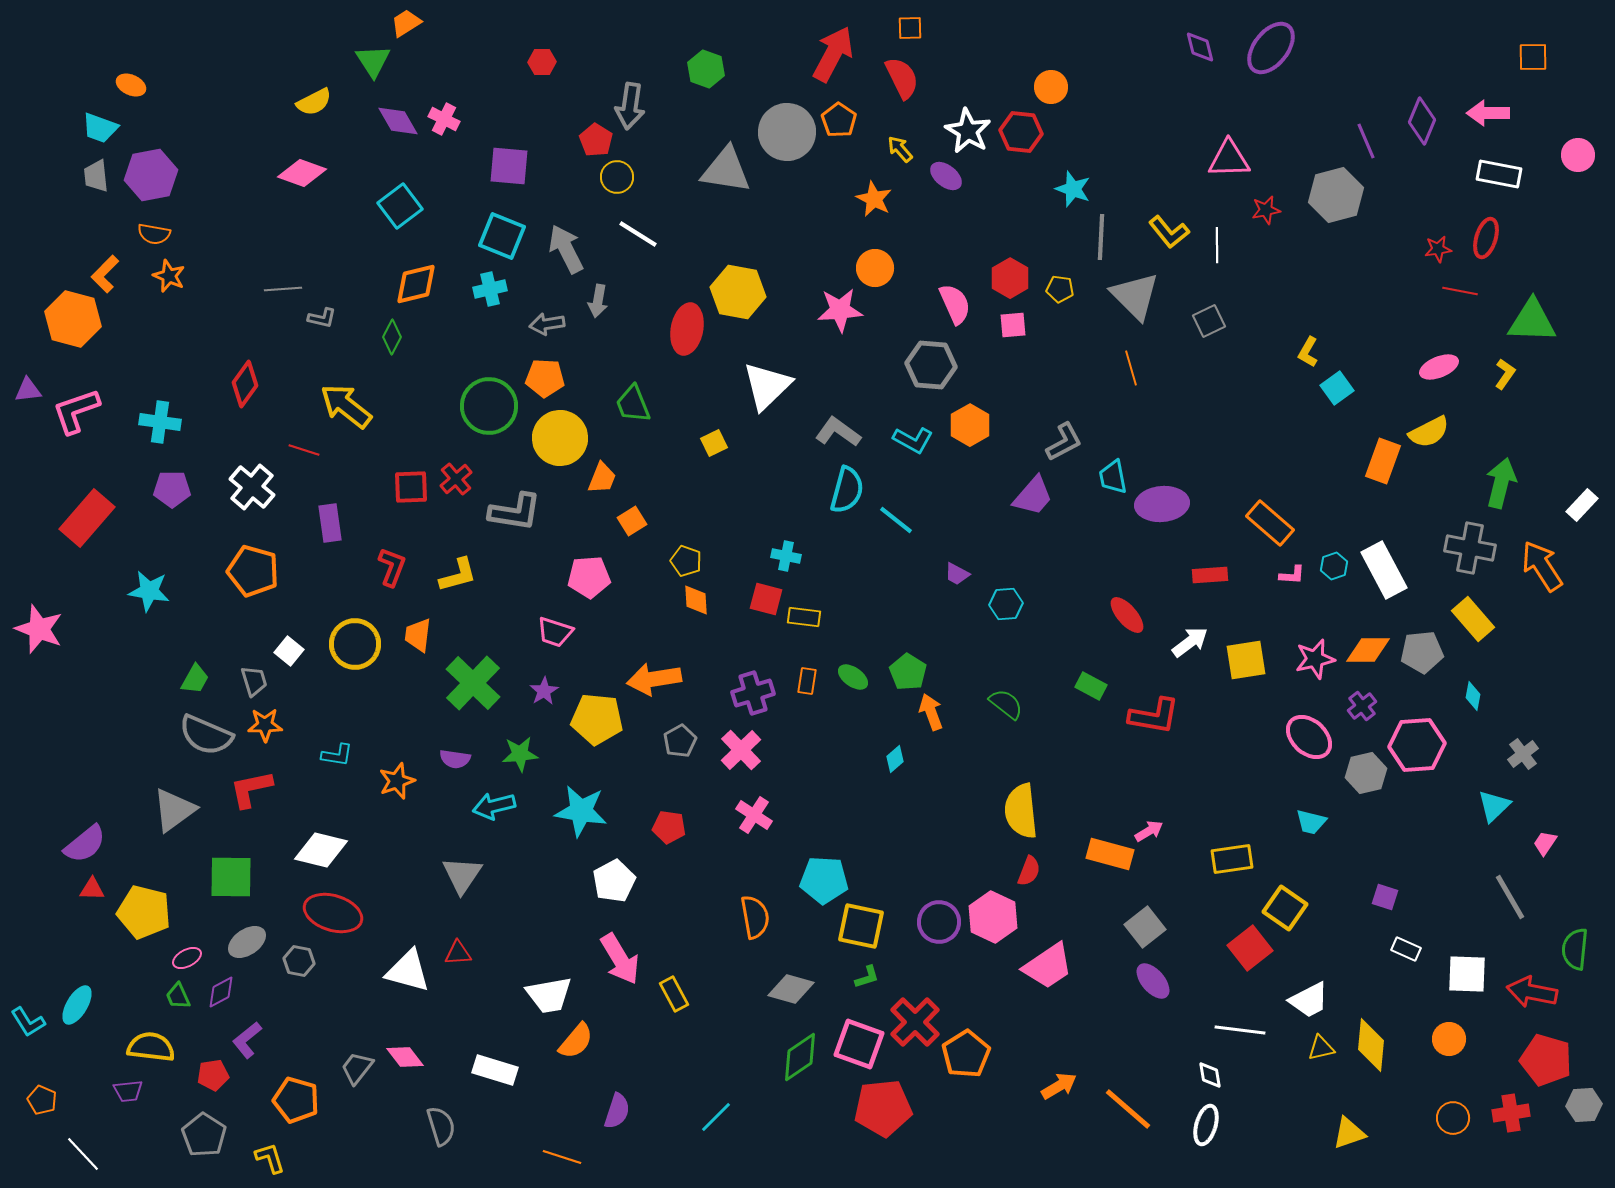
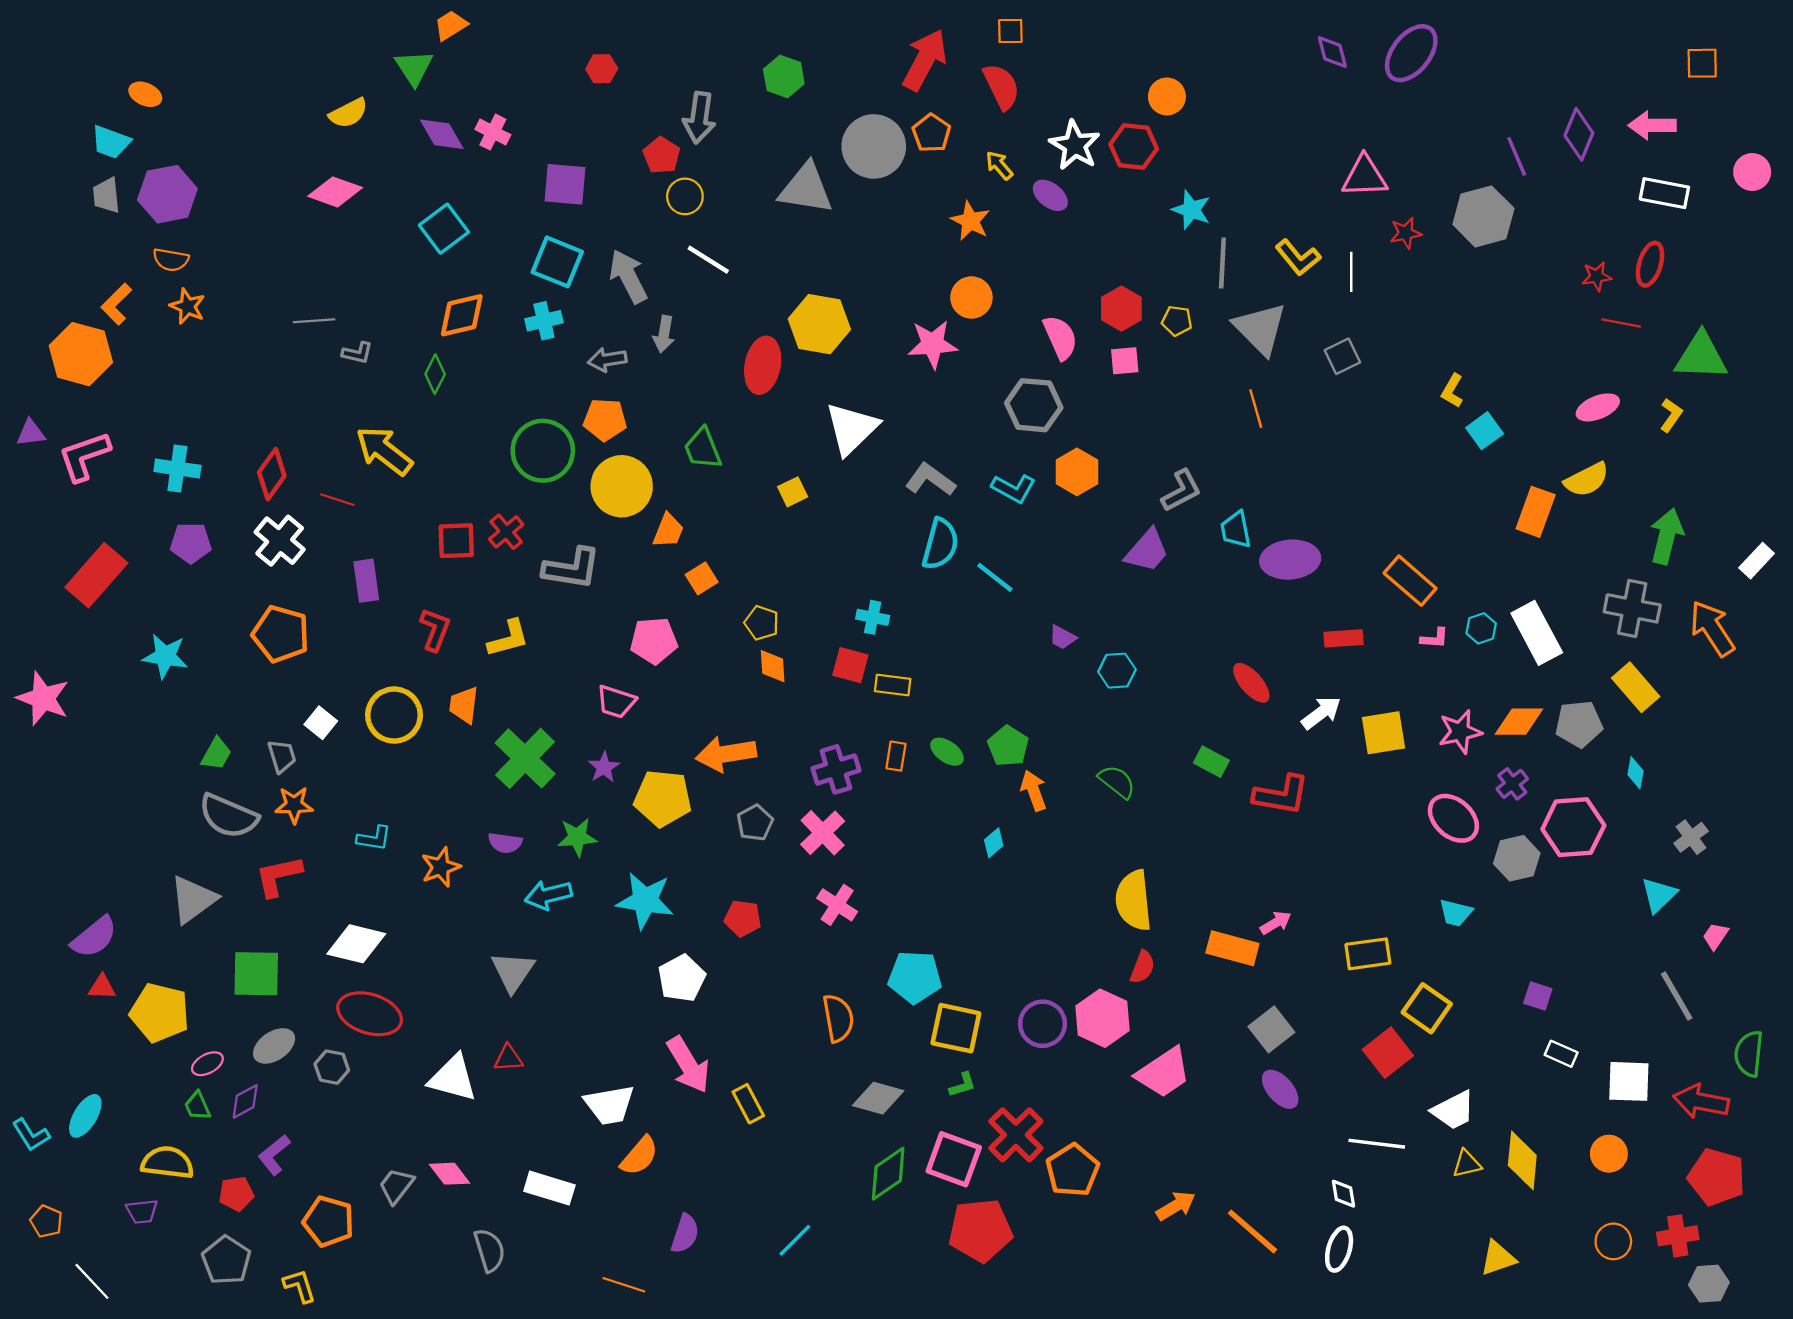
red diamond: (245, 384) -> (272, 474), moved
gray hexagon: (1584, 1105) -> (1709, 1284), moved

